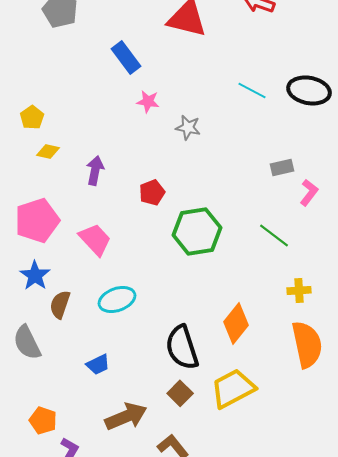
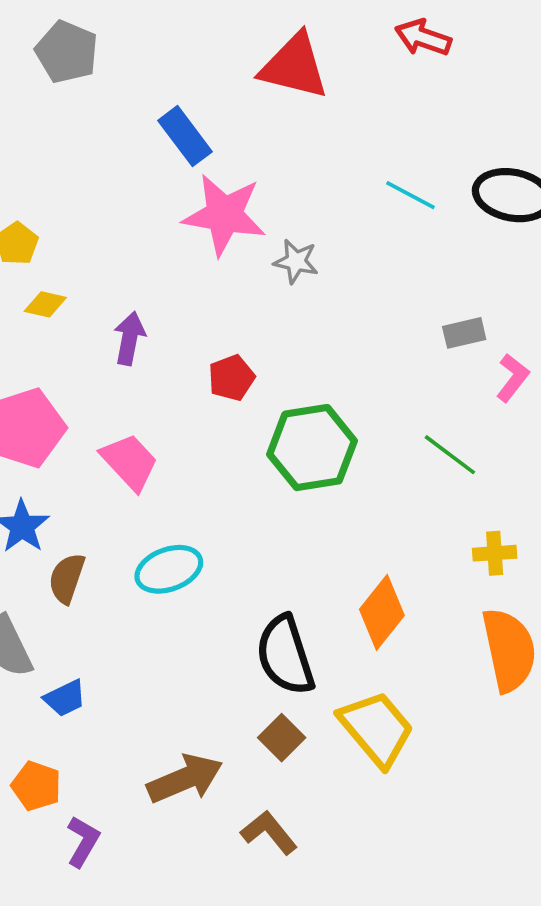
pink star: (148, 101) -> (224, 215), size x2.0
blue trapezoid: (98, 364) -> (65, 698), moved
yellow trapezoid: (233, 388) -> (376, 729), turned 78

